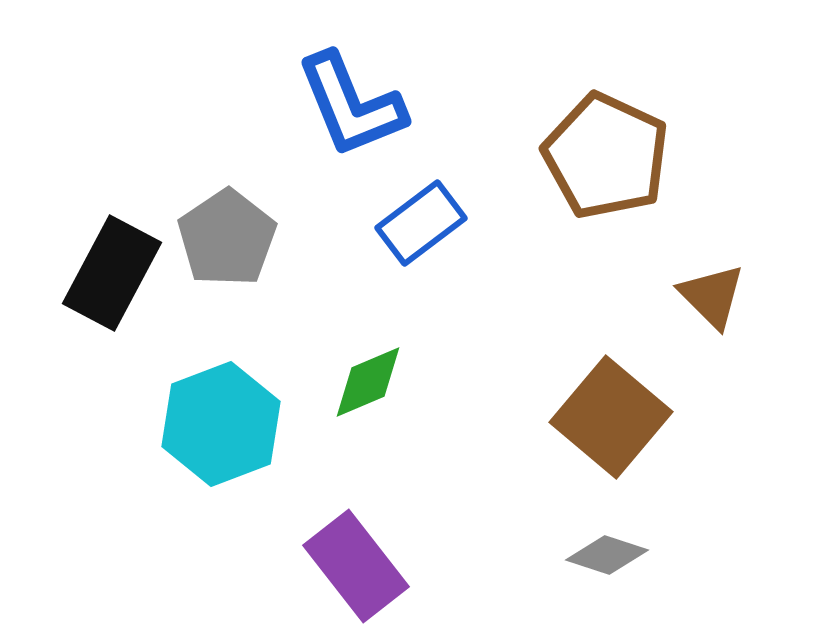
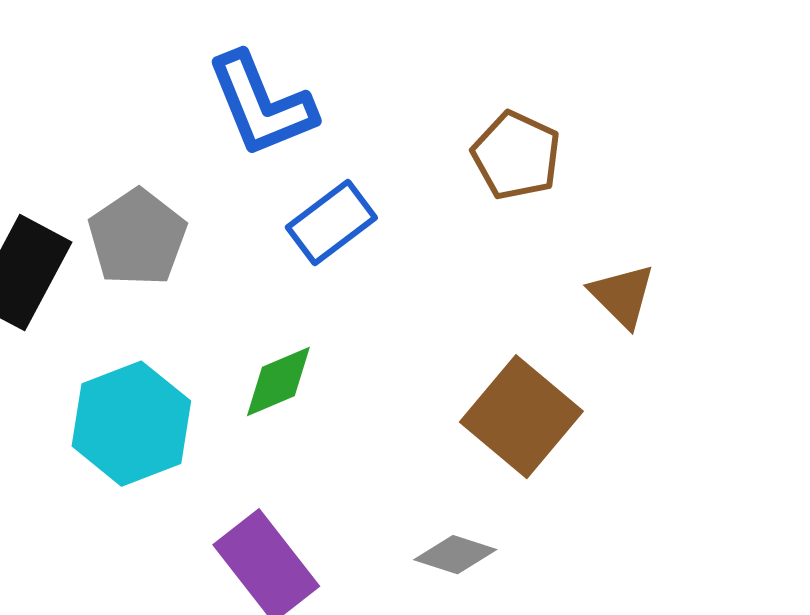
brown pentagon: (606, 156) -> (516, 156), size x0.7
gray diamond: (607, 555) -> (455, 555), moved

